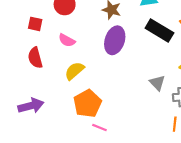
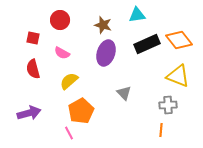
black rectangle: (159, 30) -> (147, 44), turned -55
gray triangle: (157, 83) -> (124, 93), moved
pink line: (99, 127) -> (69, 133), moved, turned 40

